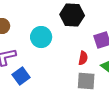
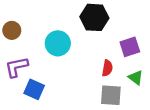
blue square: (21, 76) -> (34, 89), turned -30

